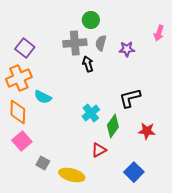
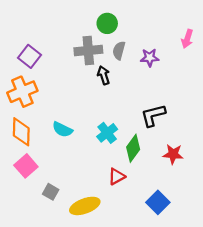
cyan semicircle: (43, 97) -> (62, 129), moved
yellow ellipse: (72, 175) -> (85, 206), turned -35

